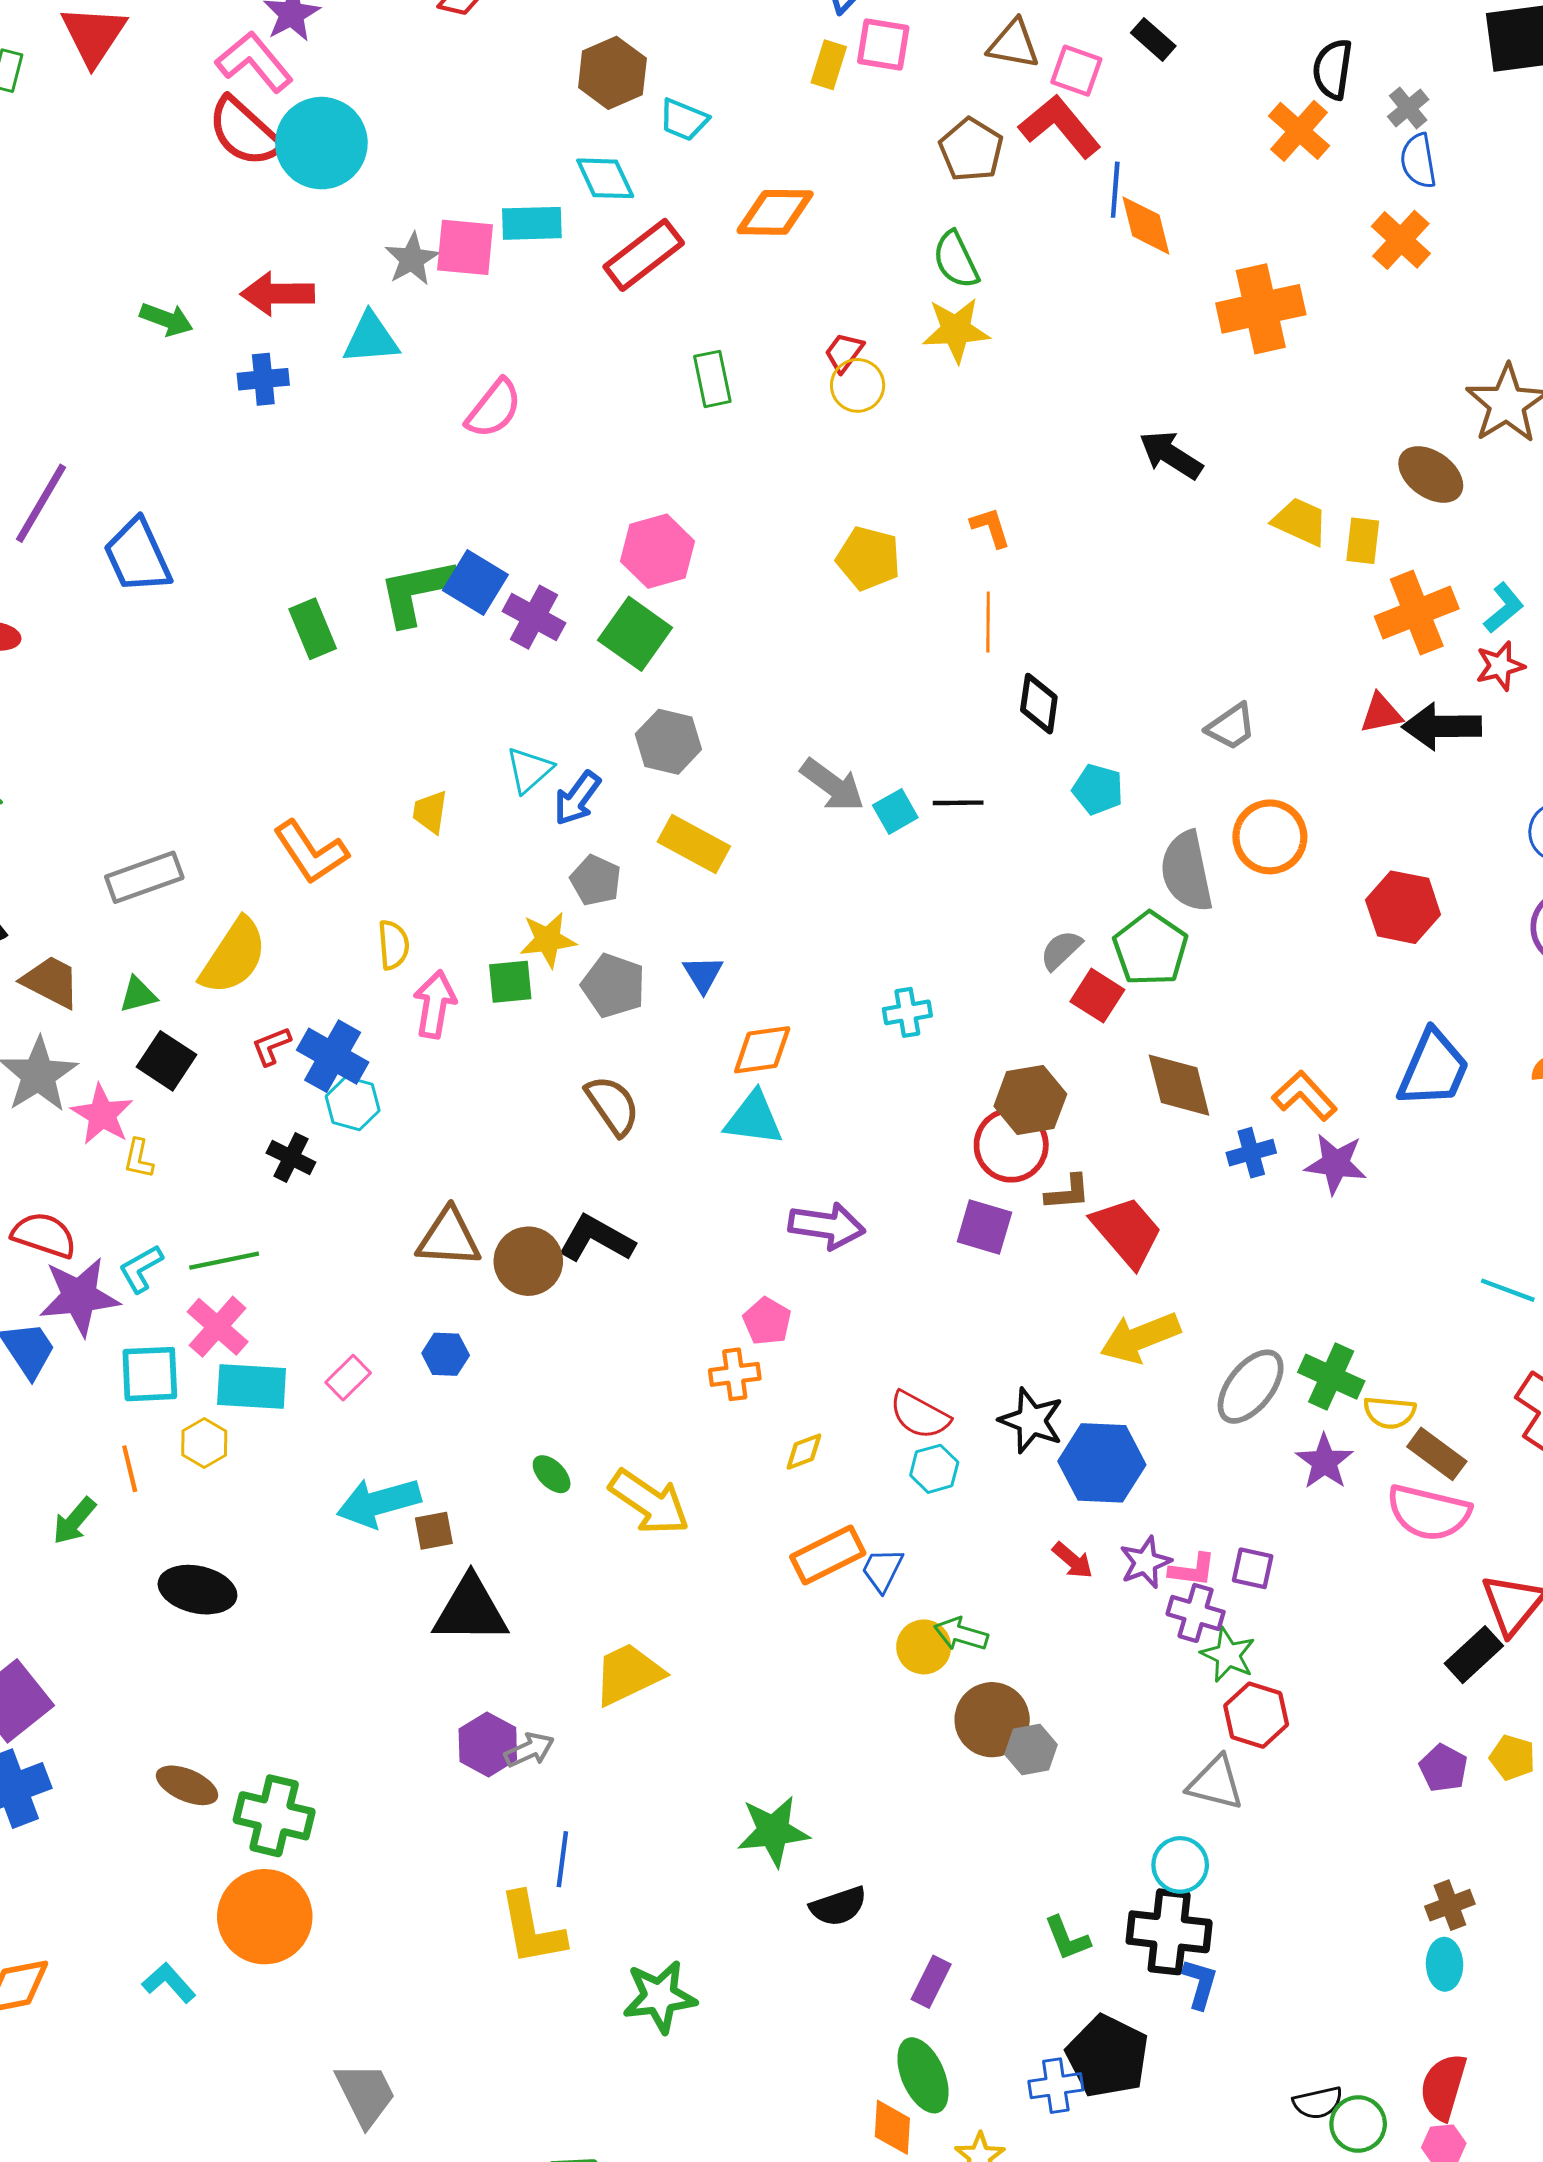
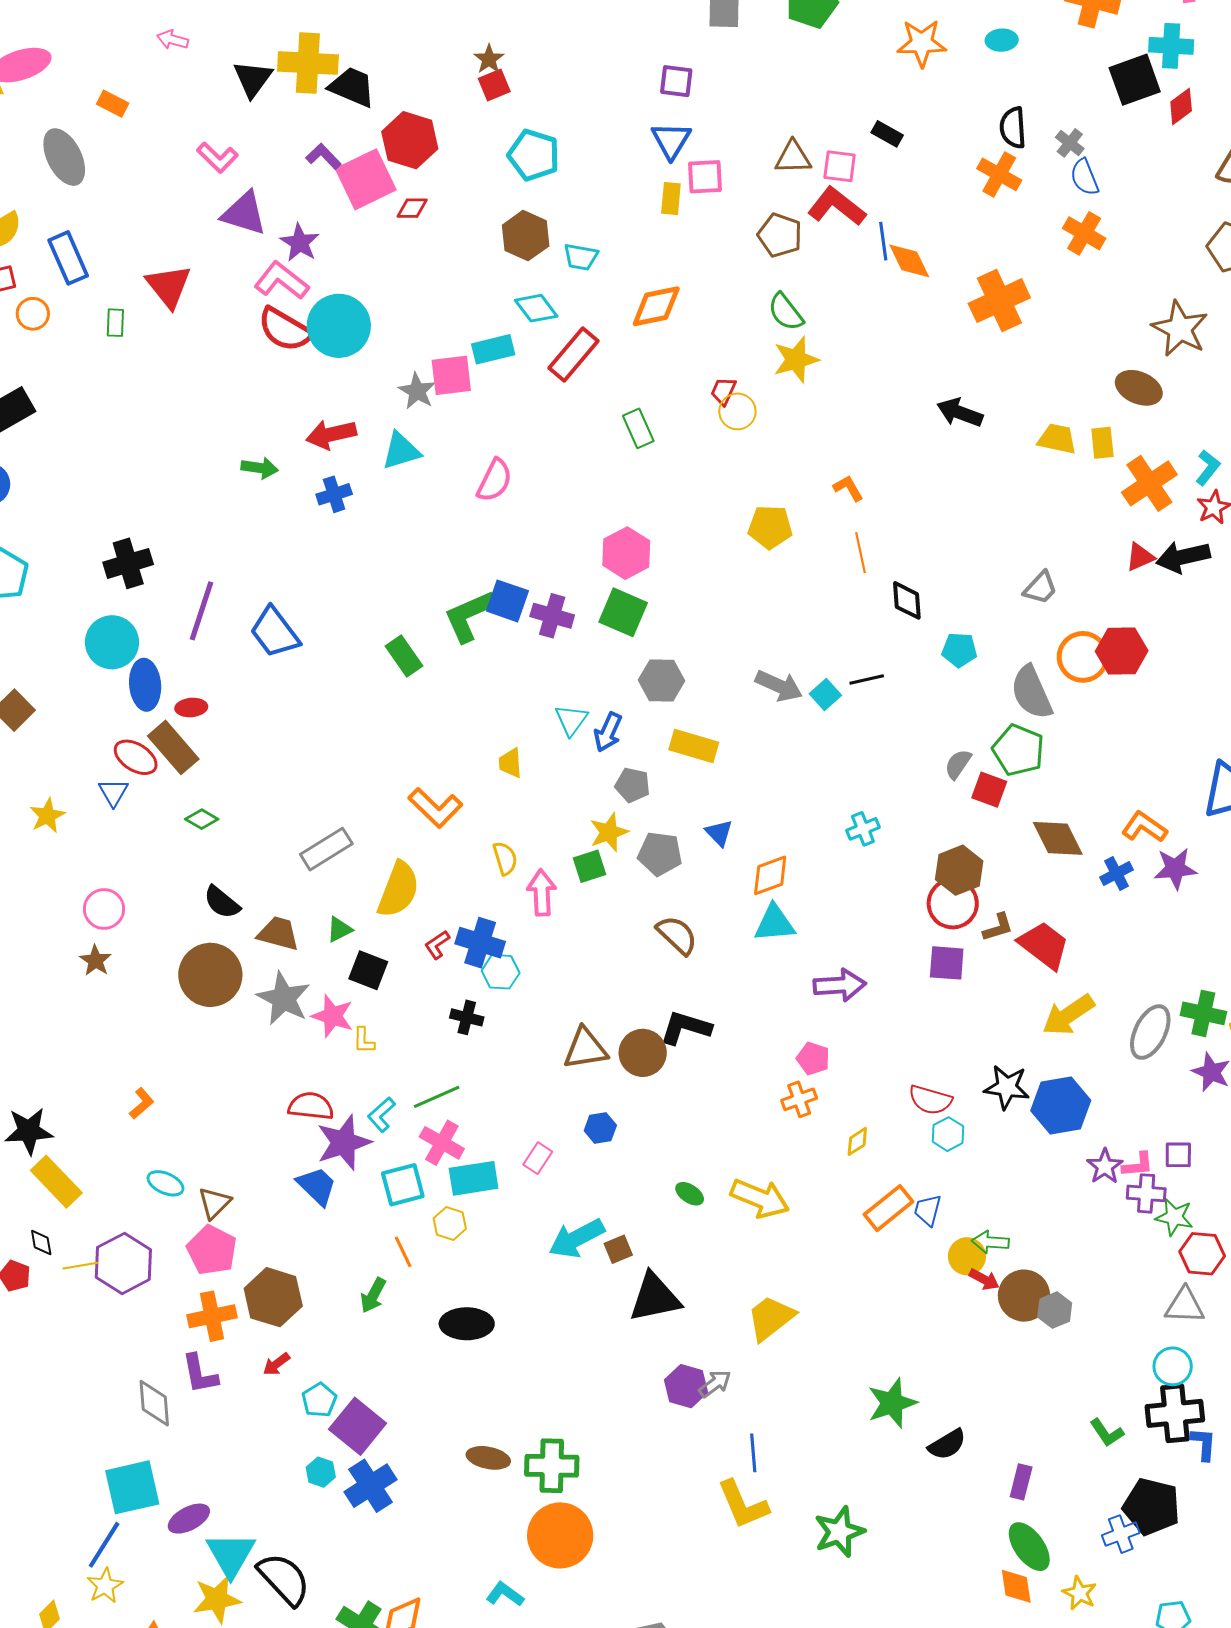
red hexagon: (1403, 907) -> (1122, 651), moved
red arrow: (1073, 1560) -> (984, 1279), moved

